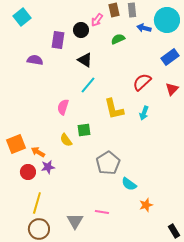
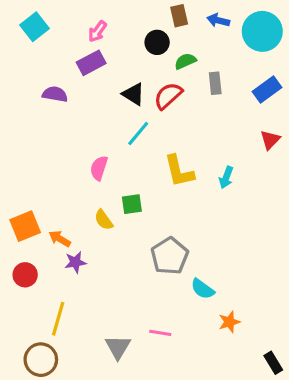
gray rectangle: (132, 10) -> (215, 83), moved
pink arrow: (97, 20) -> (97, 31), moved
blue arrow: (144, 28) -> (218, 20), moved
black circle: (81, 30) -> (157, 42), moved
purple rectangle: (58, 40) -> (91, 63), turned 54
red semicircle: (142, 82) -> (168, 96), moved
red circle: (28, 172) -> (25, 275), moved
brown circle: (39, 229) -> (41, 360), moved

